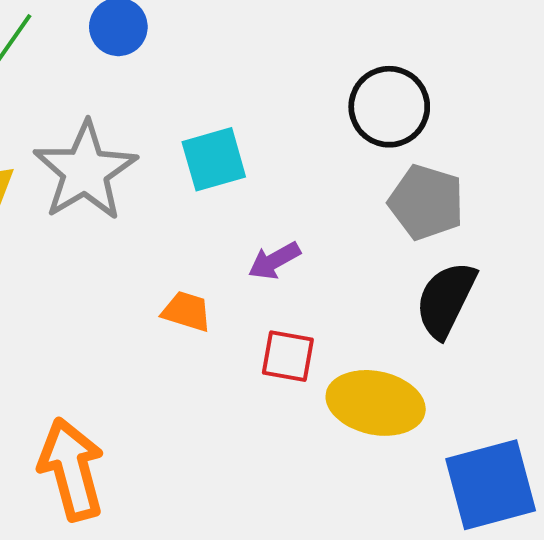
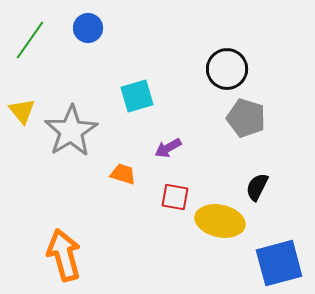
gray star: (85, 171) -> (71, 131), moved
black semicircle: (446, 300) -> (257, 187), moved, size x0.7

